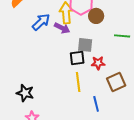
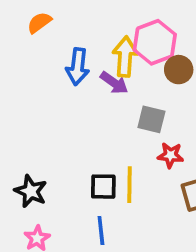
blue arrow: (41, 22) -> (78, 67), turned 132
black square: (77, 58) -> (103, 187), moved
blue line: (96, 104) -> (101, 230), moved

